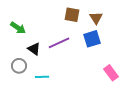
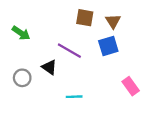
purple line: (59, 43) -> (69, 51), turned 55
black triangle: (34, 49) -> (49, 67), moved
cyan line: (42, 77) -> (74, 97), moved

